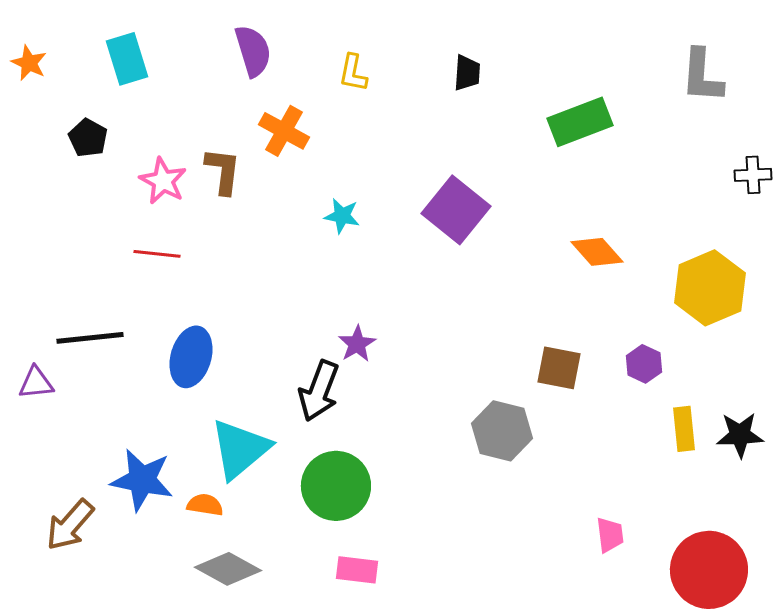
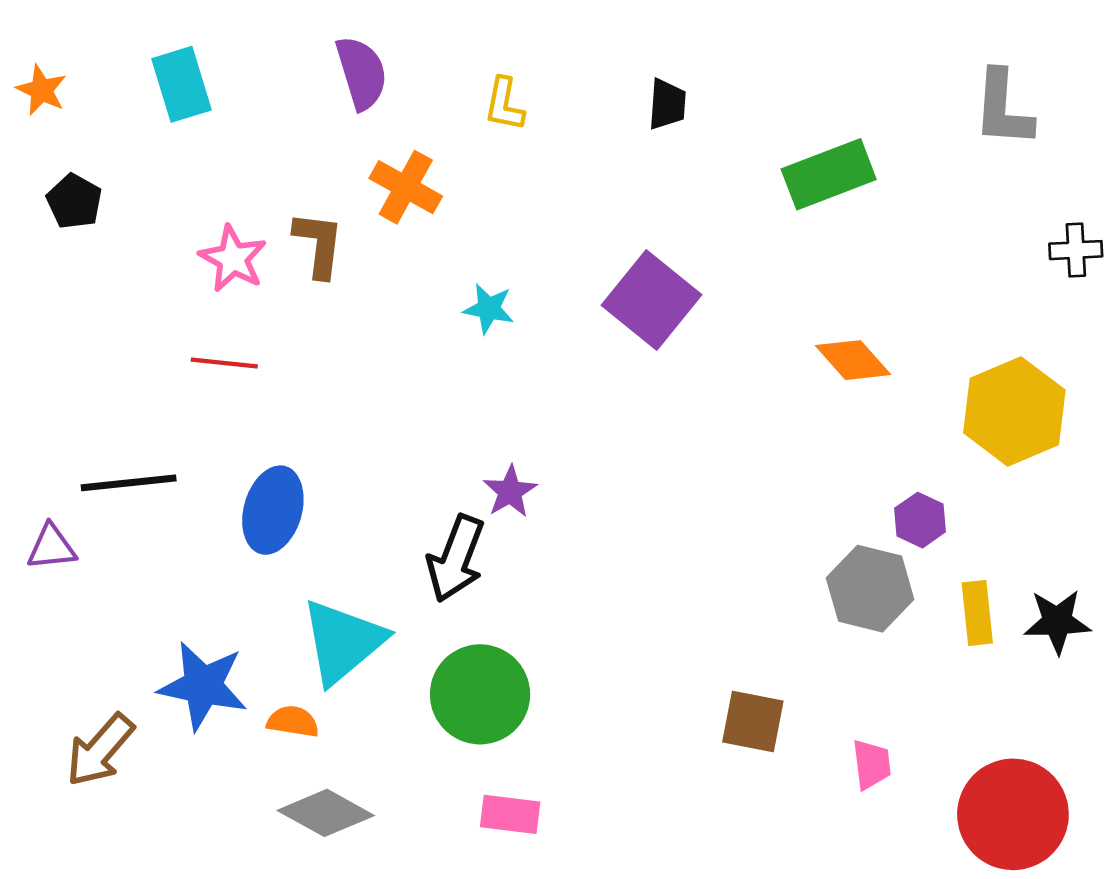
black pentagon: (88, 138) -> (74, 201), moved
brown square: (559, 368) -> (753, 721), moved
gray hexagon: (502, 431) -> (870, 589), moved

